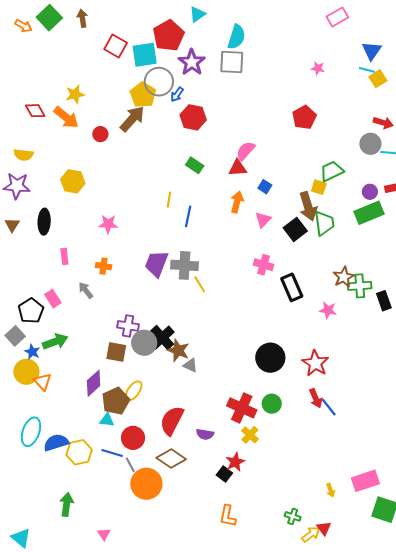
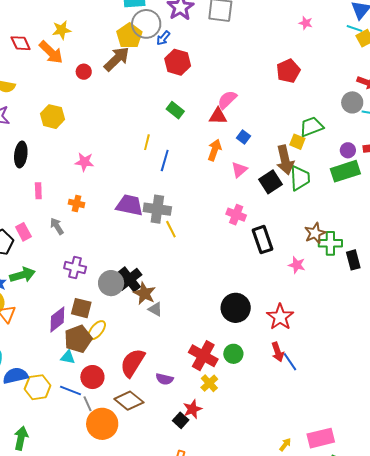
purple trapezoid: (156, 264) -> (130, 205), turned 76
purple cross: (128, 326) -> (75, 268), moved
brown square: (116, 352) -> (81, 308), moved
yellow arrow: (330, 490) -> (285, 445), turned -128

